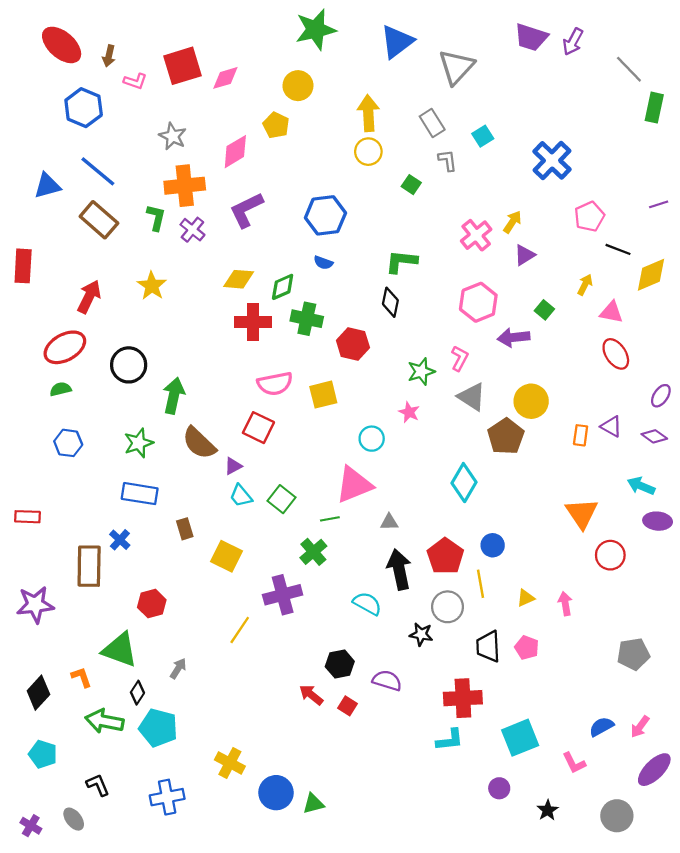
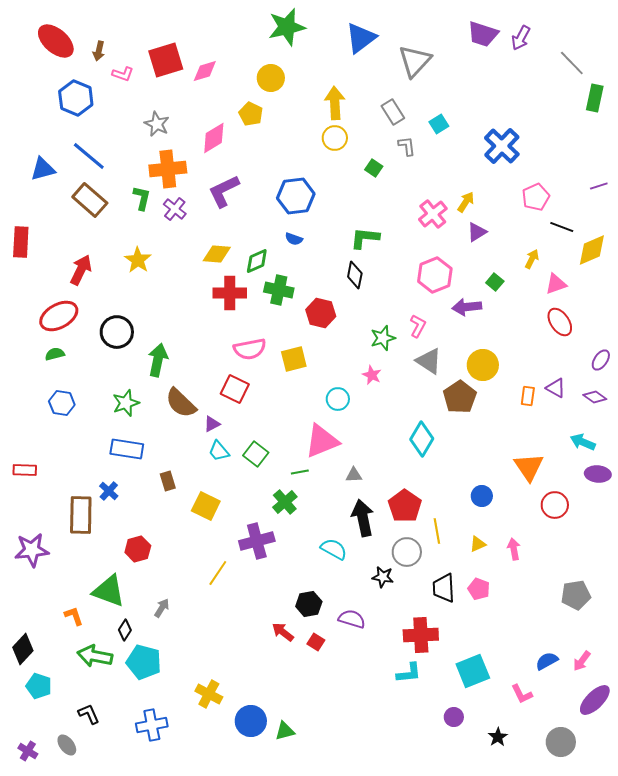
pink triangle: (611, 312) -> (556, 284), turned -30
blue circle: (493, 545) -> (482, 496), moved
black diamond: (38, 693) -> (23, 649), moved

